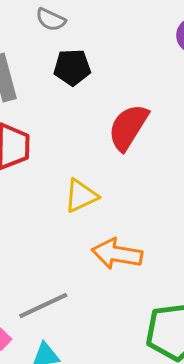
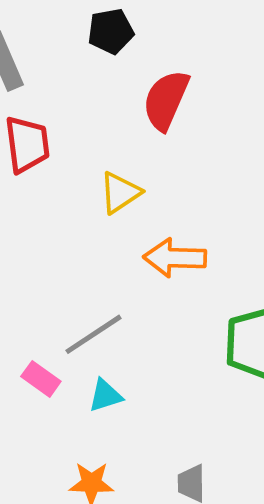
black pentagon: (72, 67) -> (111, 31), moved

